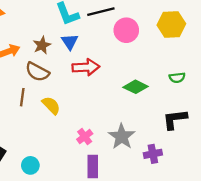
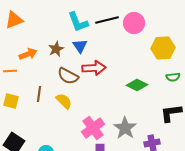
yellow hexagon: (171, 24) -> (163, 48), moved
pink circle: (126, 30) -> (134, 23), moved
brown semicircle: (37, 72) -> (68, 76), moved
pink cross: (85, 137) -> (93, 128), size x1.6

